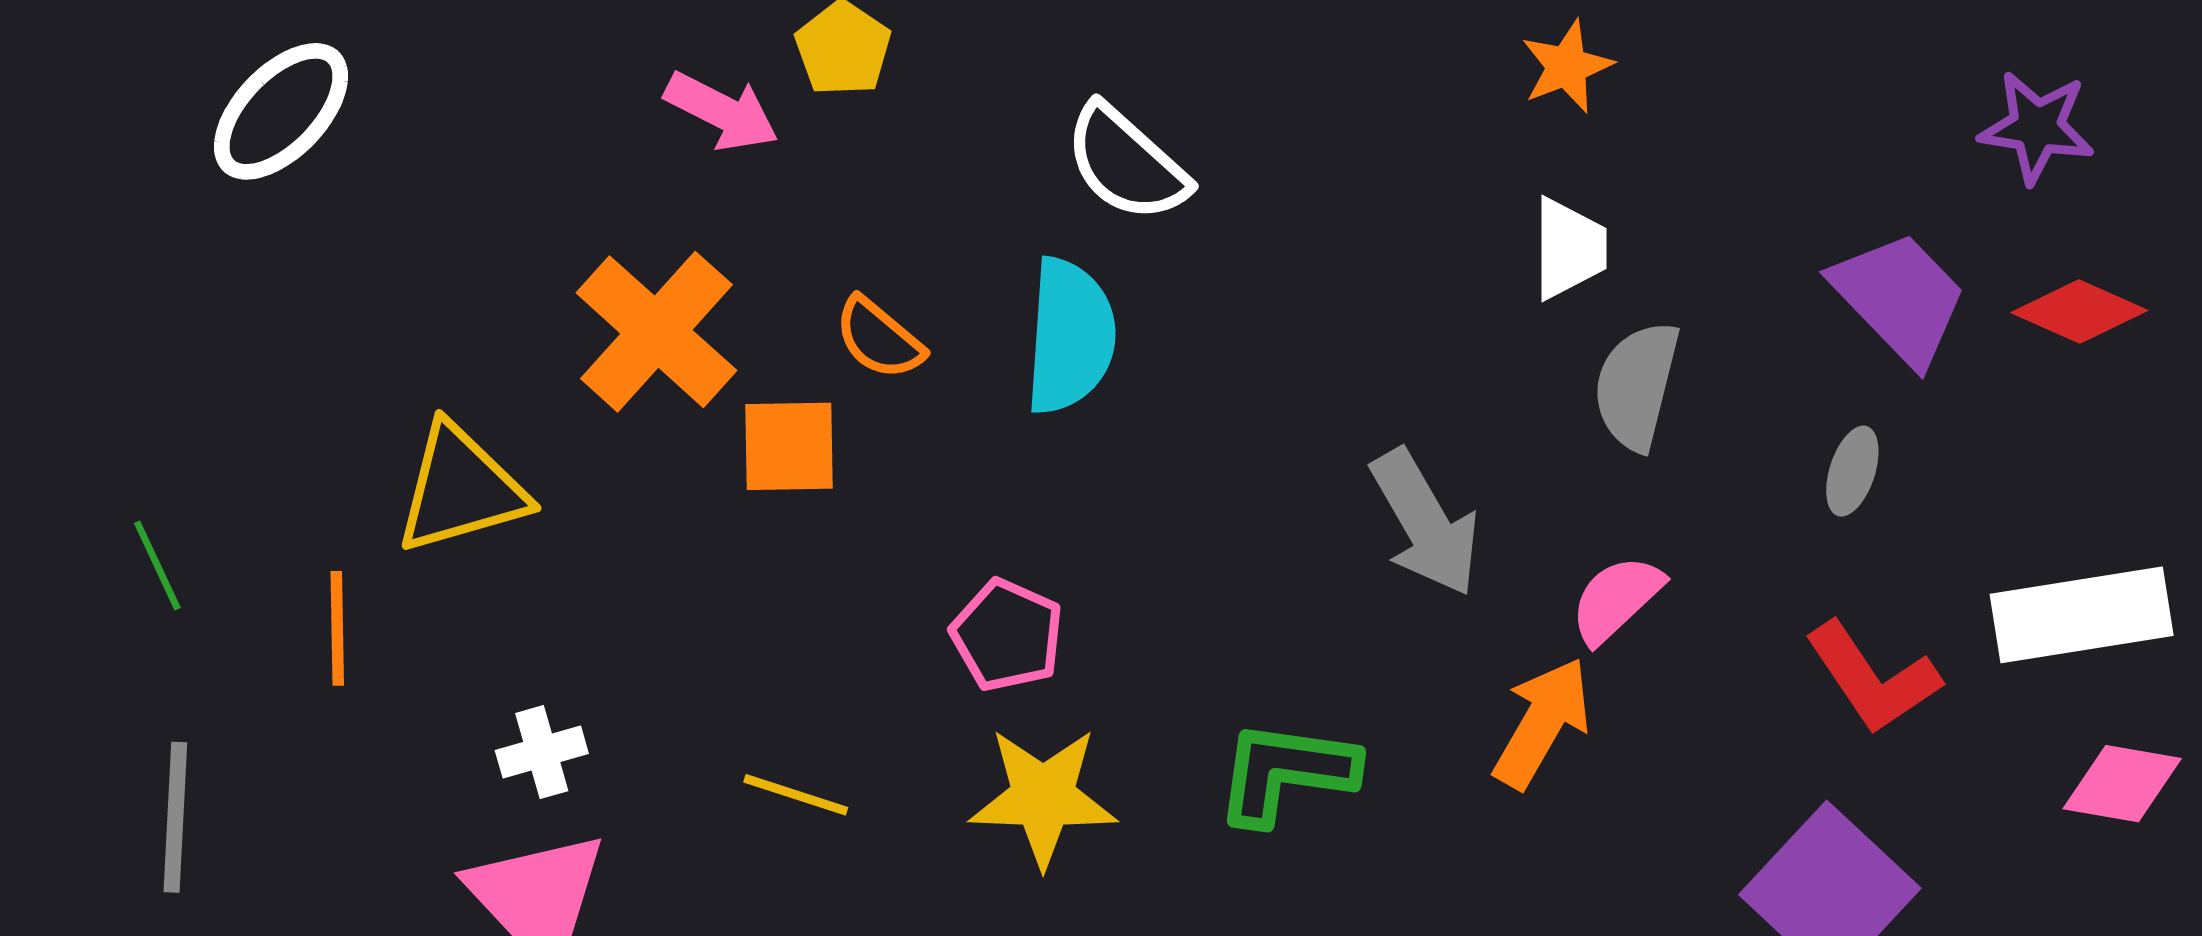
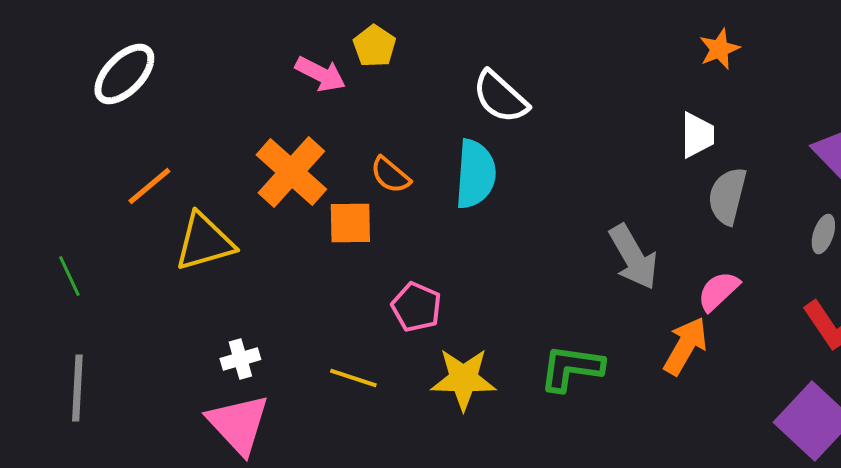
orange star: (1567, 66) -> (719, 49), moved
orange line: (337, 628) -> (149, 186), moved, turned 51
pink pentagon: (1007, 635) -> (416, 307), moved

